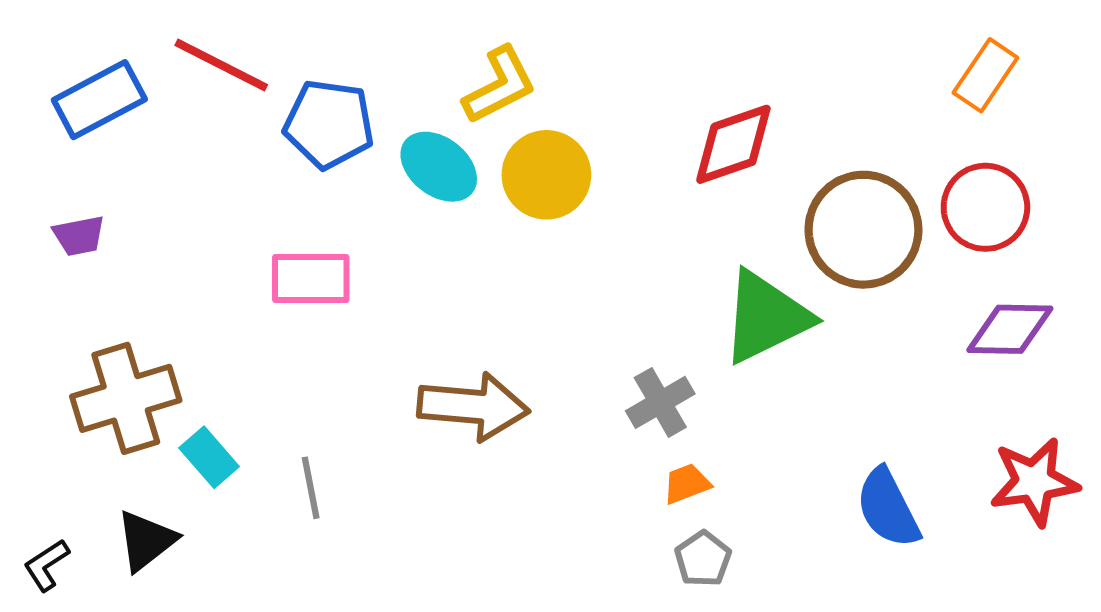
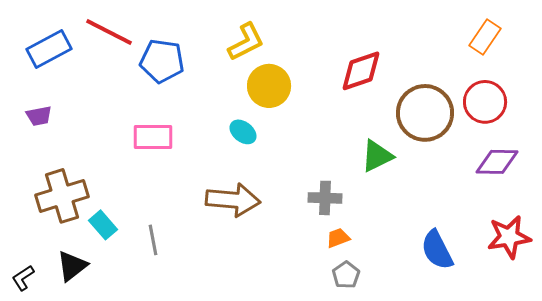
cyan ellipse: (439, 167) -> (243, 132), moved, size x0.7
green triangle: (766, 317) -> (377, 156), size x0.7
gray cross: (660, 402) -> (325, 198), turned 32

